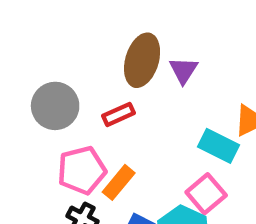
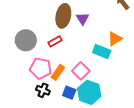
pink pentagon: (82, 170) -> (41, 68), turned 30
pink square: (206, 194) -> (81, 71), moved

